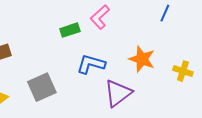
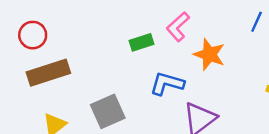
orange star: (142, 59) -> (209, 54), moved

